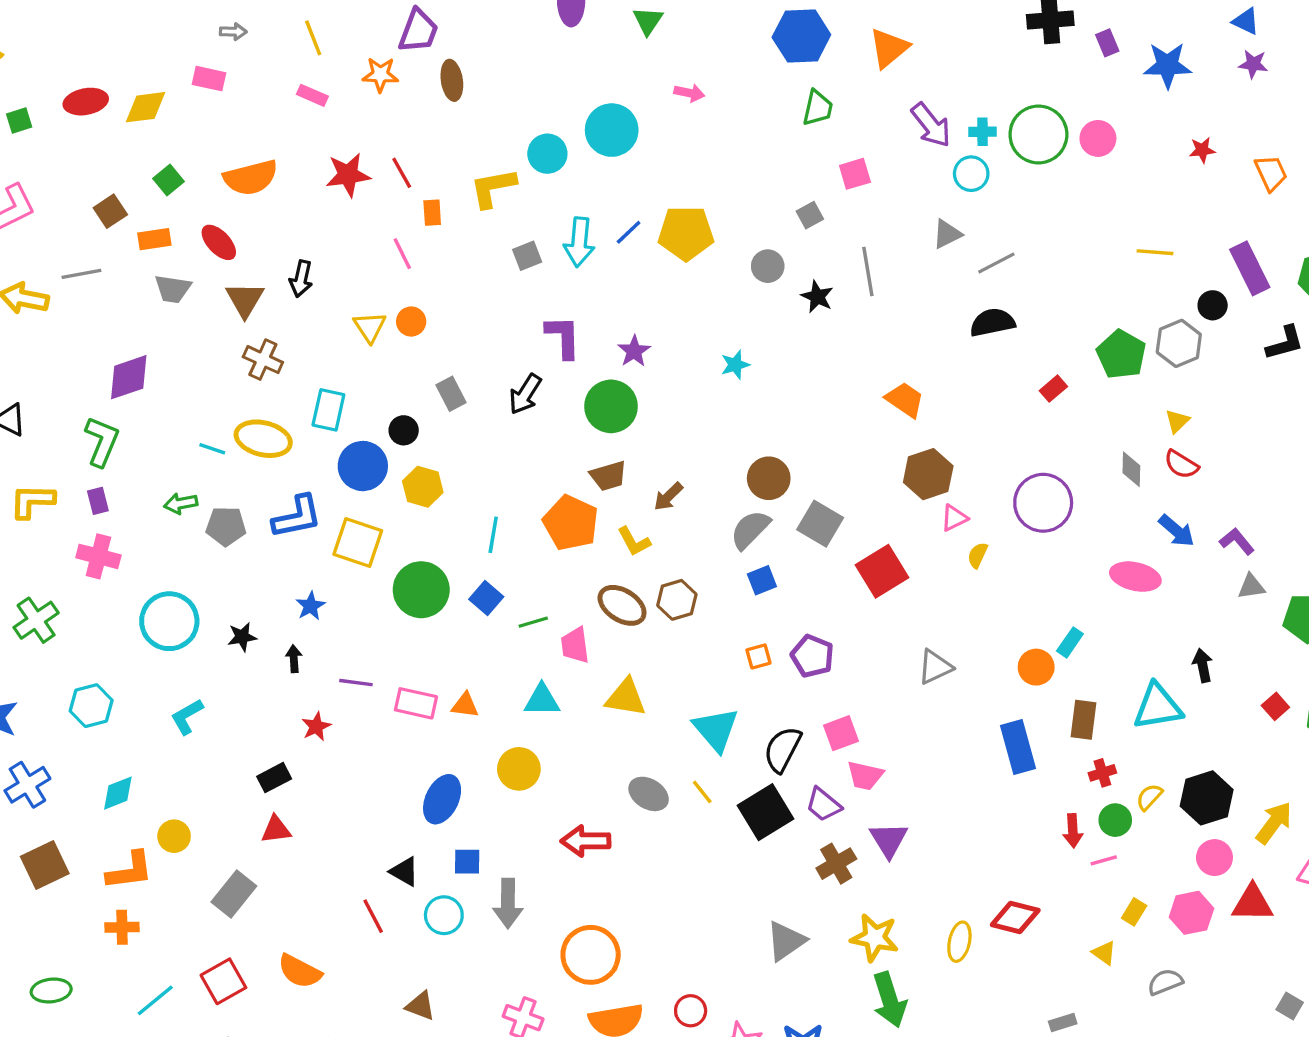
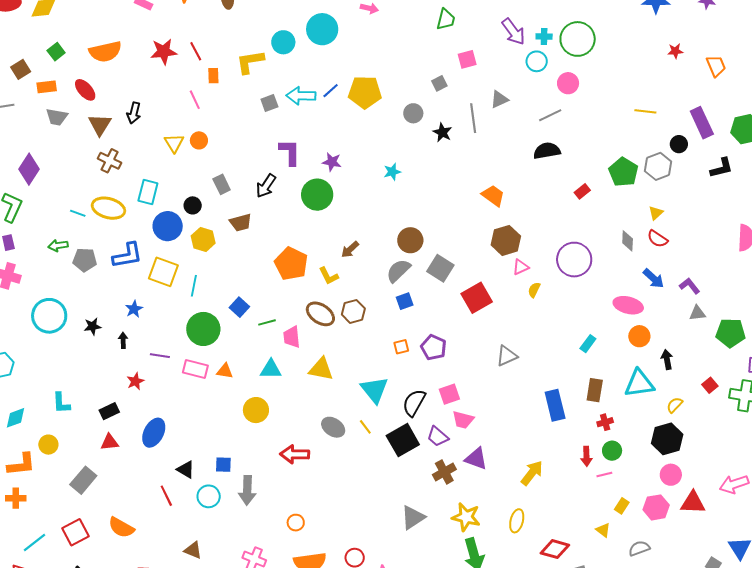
pink circle: (1098, 138) -> (568, 83), moved
gray triangle: (947, 234) -> (499, 99), moved
cyan arrow: (579, 242) -> (301, 96), turned 84
purple star: (634, 351) -> (332, 162), turned -30
purple diamond: (129, 377) -> (29, 169), turned -40
brown trapezoid: (608, 476) -> (241, 223), moved
cyan line: (493, 535) -> (194, 286), moved
green circle: (421, 590) -> (203, 329), moved
orange circle: (1036, 667) -> (639, 336), moved
cyan L-shape: (187, 717) -> (61, 403), moved, turned -65
yellow semicircle: (1149, 797) -> (675, 405), moved
blue ellipse: (442, 799) -> (154, 433), moved
yellow arrow: (1274, 823) -> (532, 473), moved
purple triangle: (889, 840) -> (476, 459), turned -40
red diamond: (1015, 917) -> (555, 549), moved
orange circle: (591, 955) -> (296, 523), size x0.5

